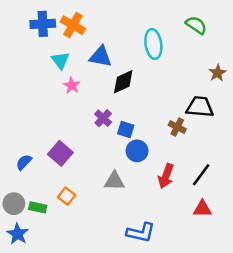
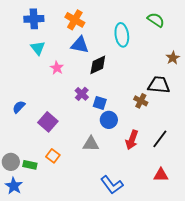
orange cross: (73, 25) -> (75, 20), moved
cyan triangle: (60, 60) -> (38, 48), moved
blue semicircle: (24, 162) -> (19, 107), moved
red triangle: (202, 209) -> (161, 175), moved
blue L-shape: (141, 233) -> (112, 185), turned 40

